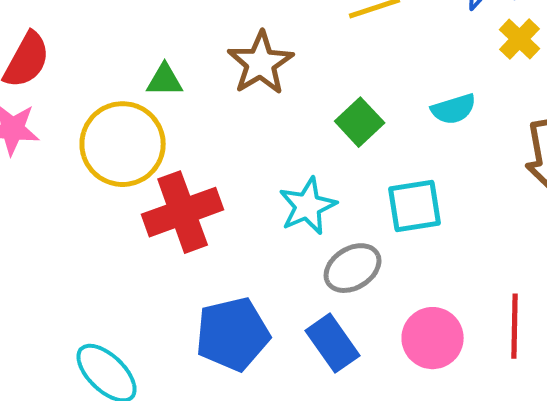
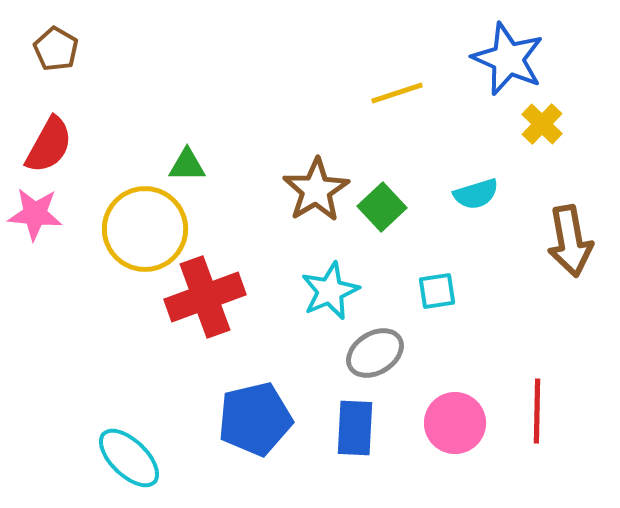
brown star: (261, 63) -> (316, 190), moved
cyan square: (415, 206) -> (437, 291), size x0.7
blue rectangle: (333, 343) -> (355, 428), turned 38

